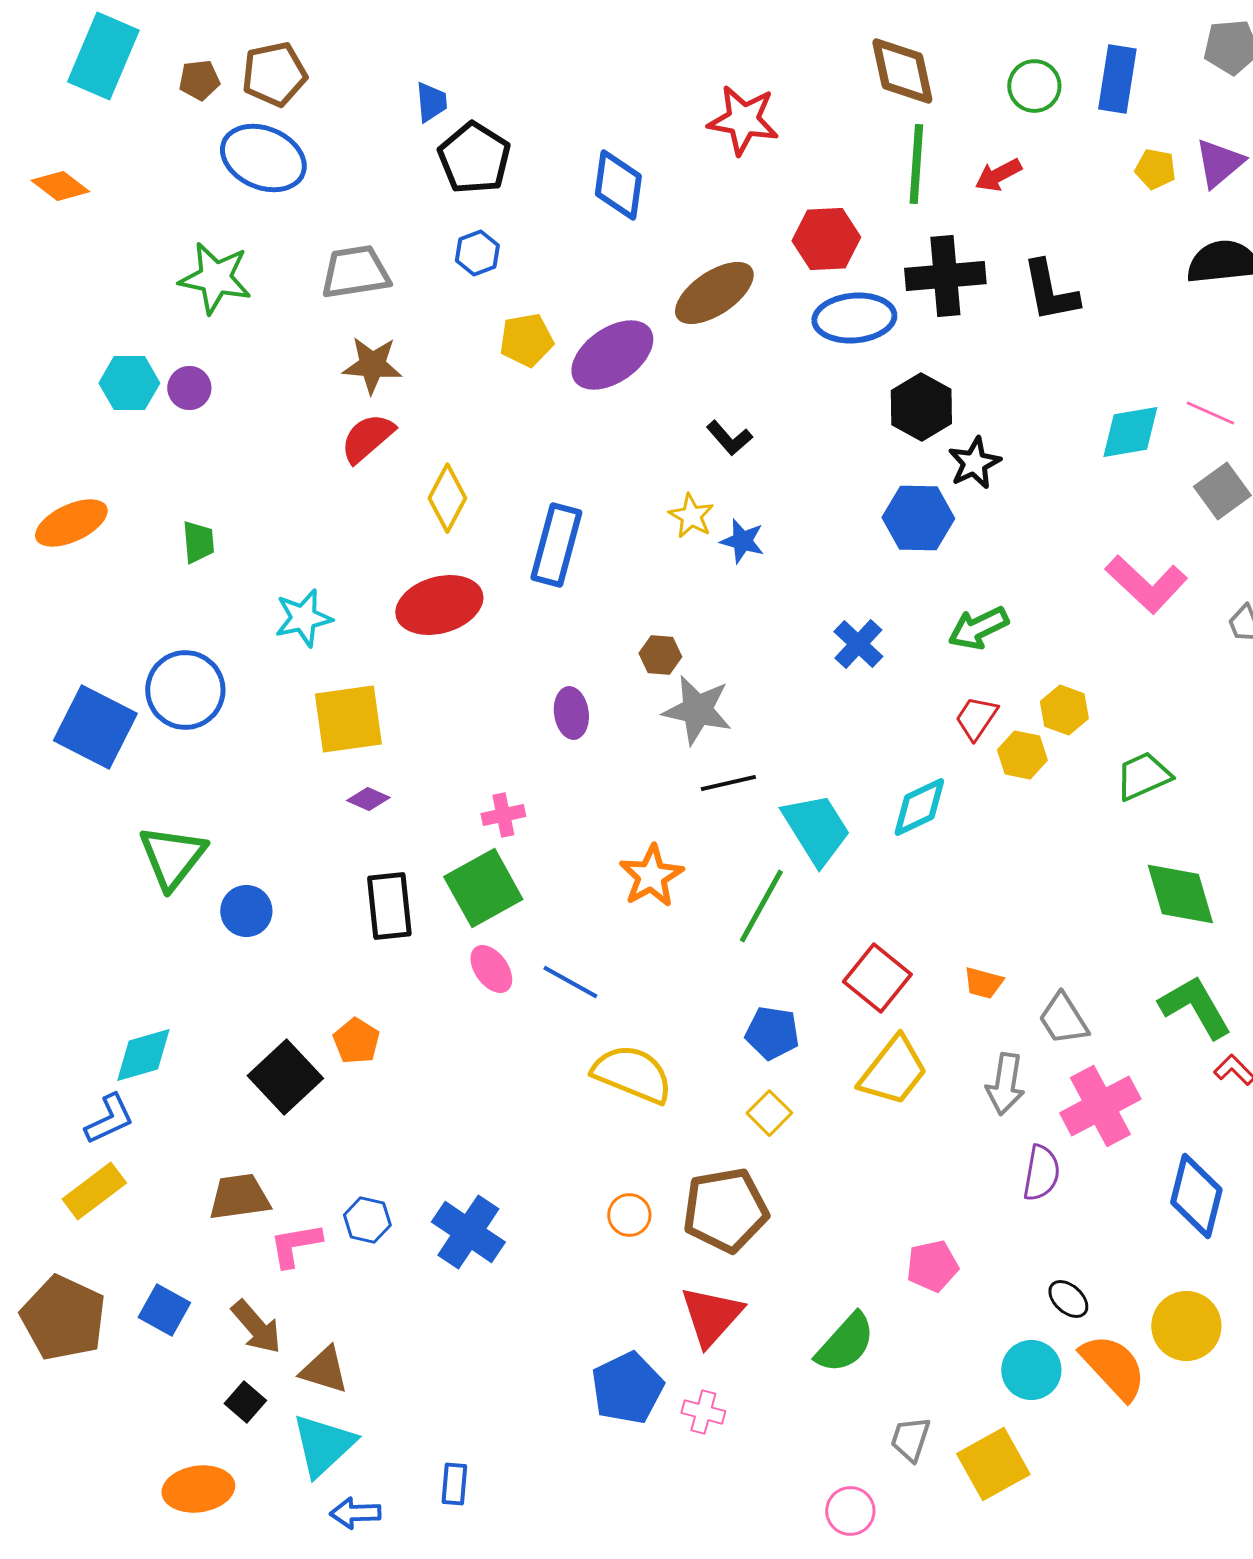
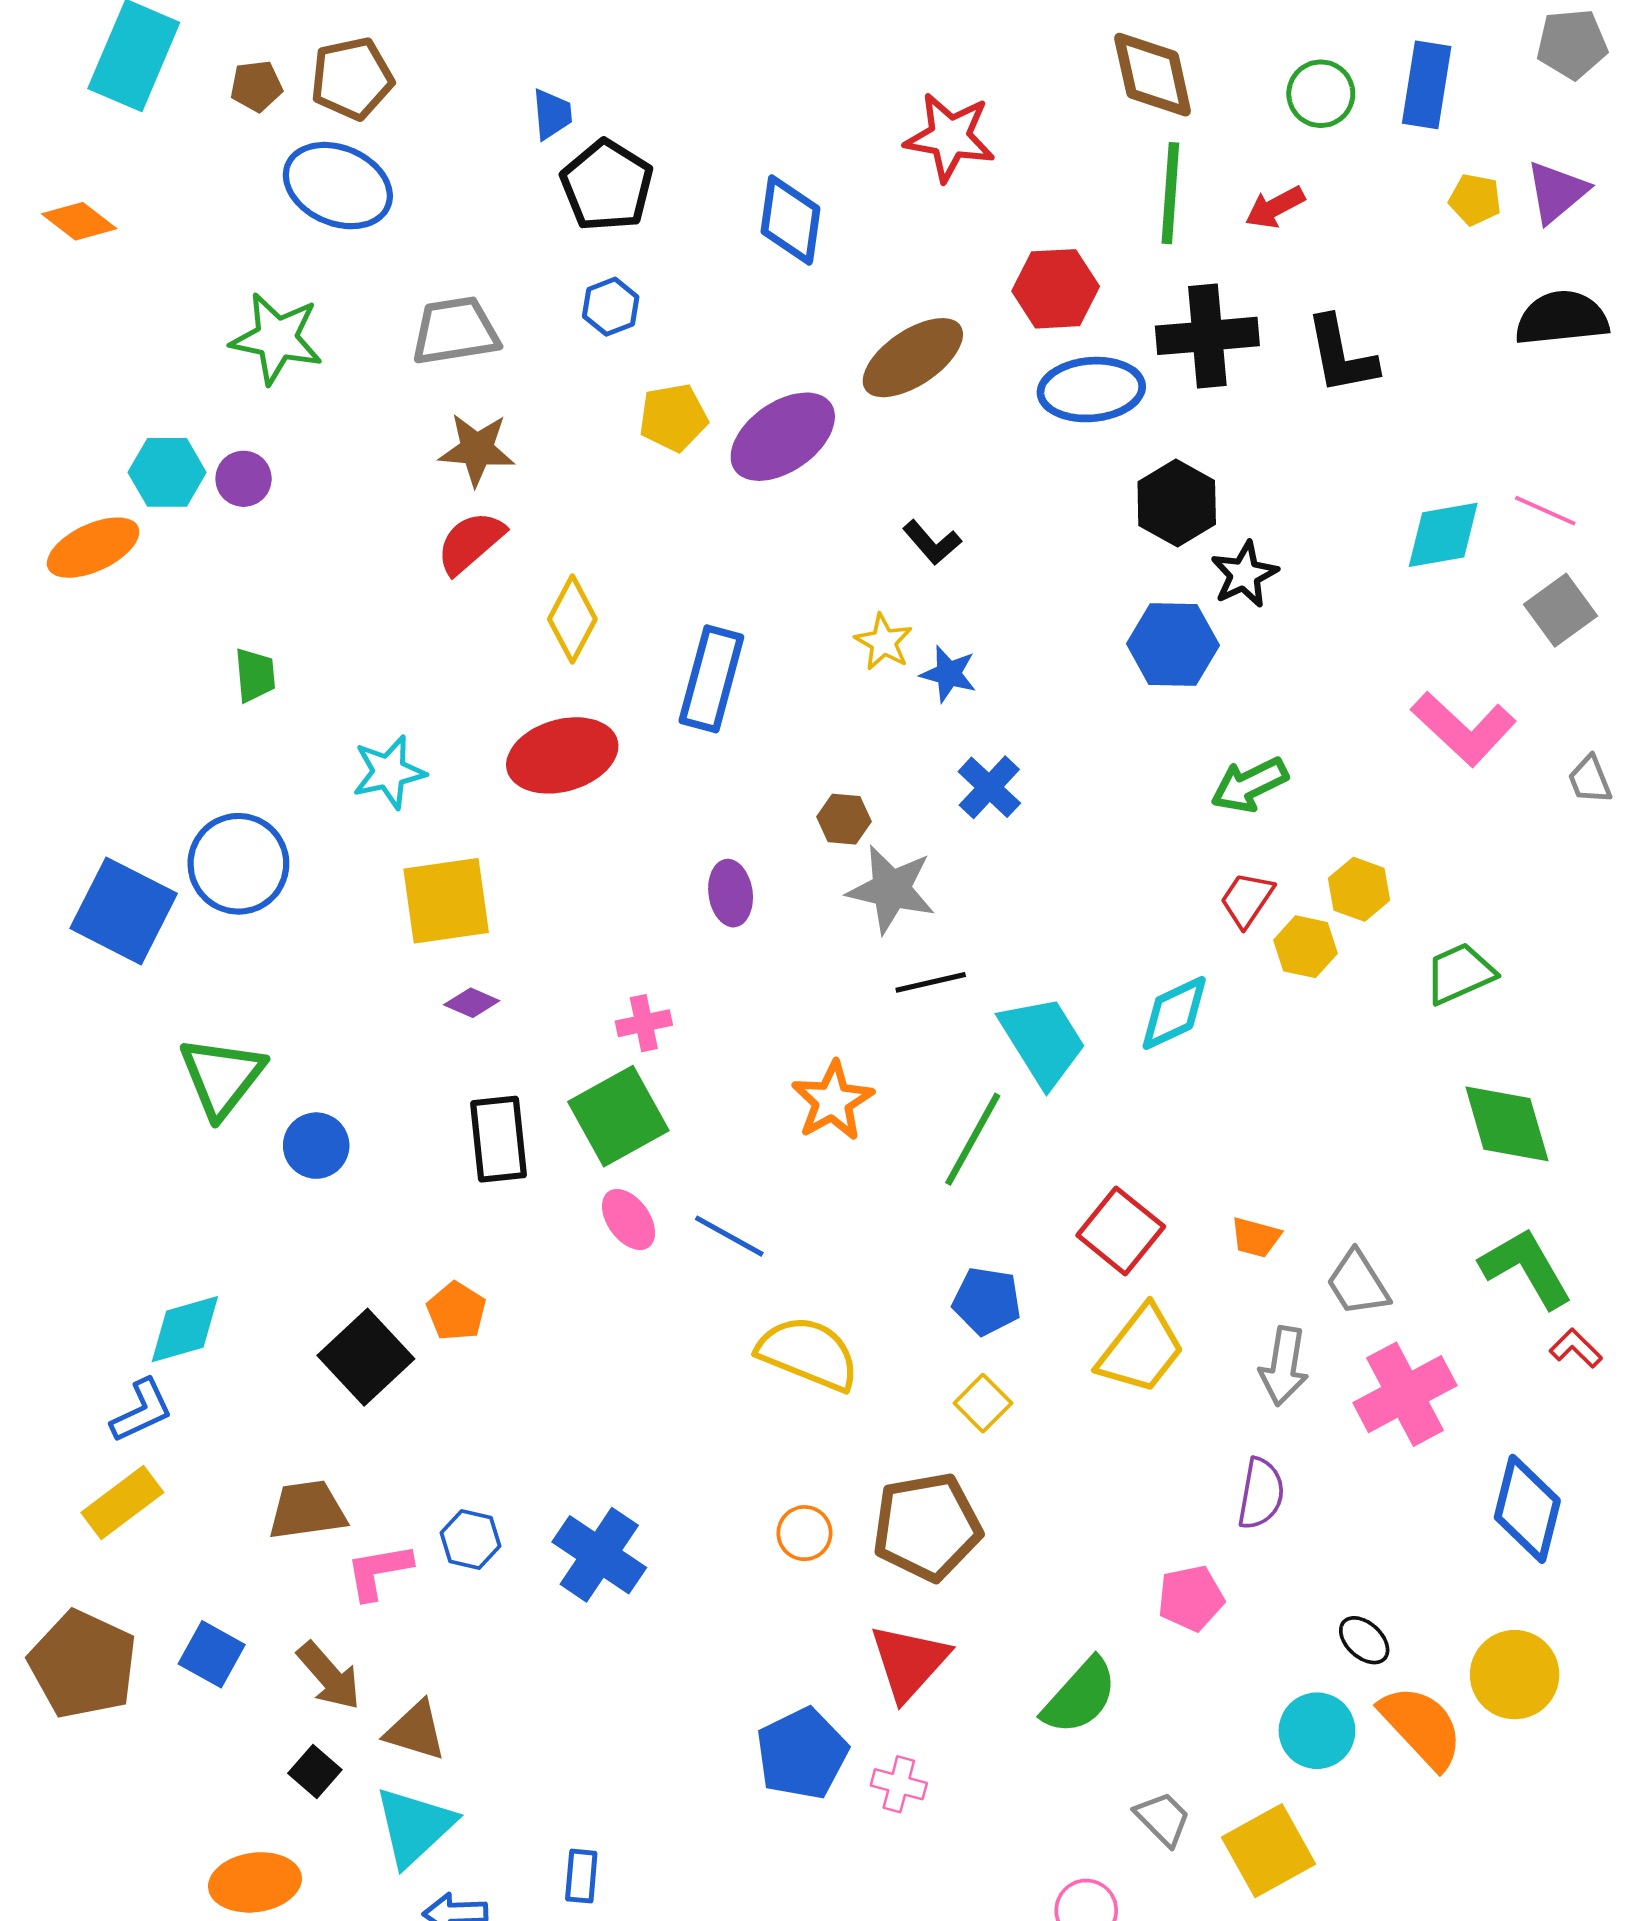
orange ellipse: (71, 523) -> (93, 548), moved
blue cross: (858, 644) -> (989, 787), moved
purple semicircle: (1041, 1173) -> (1261, 1494), moved
gray trapezoid: (910, 1439) -> (1163, 1819), turned 117

